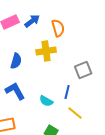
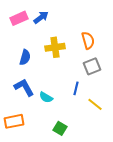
orange semicircle: (58, 28) -> (88, 40), moved
cyan semicircle: (46, 101) -> (46, 97), moved
yellow line: (75, 113) -> (95, 104), moved

